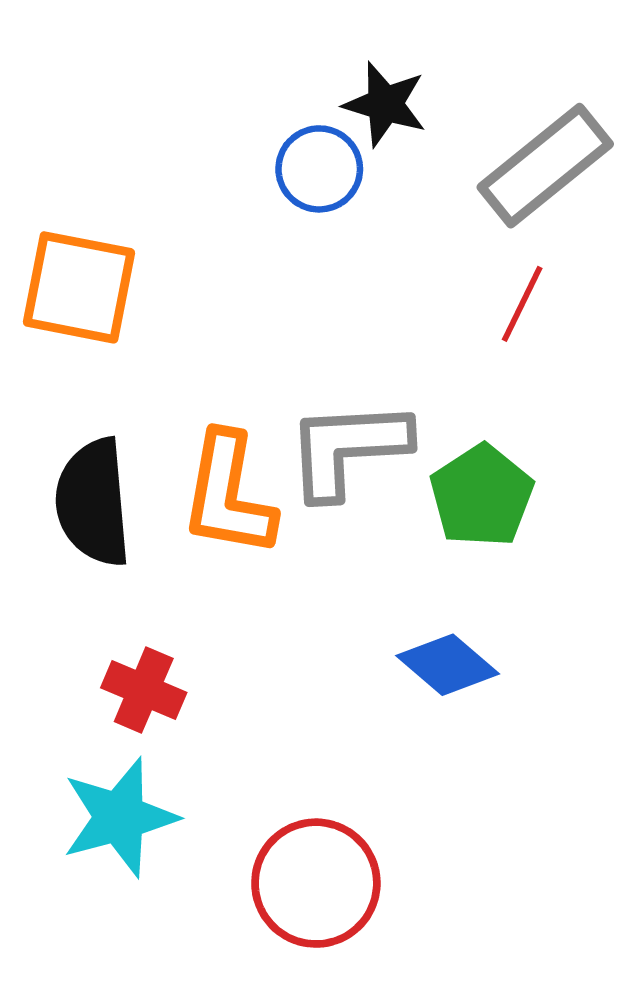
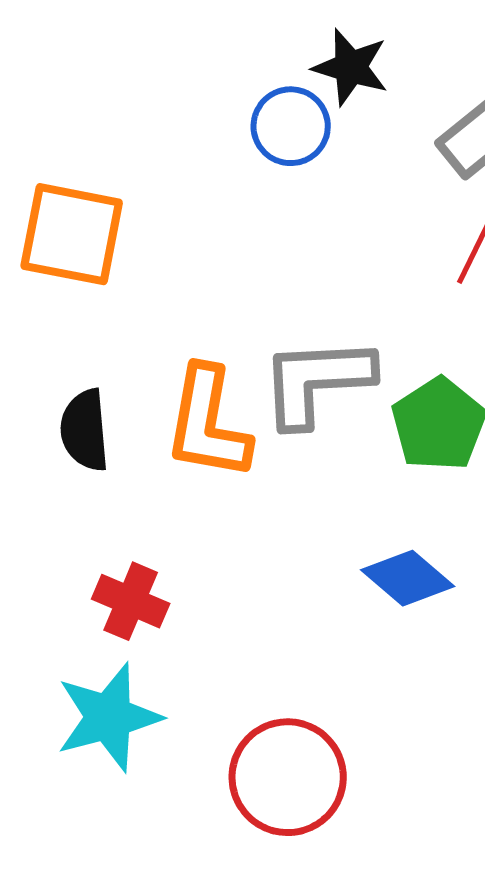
black semicircle: (93, 502) -> (85, 430), size x0.7

